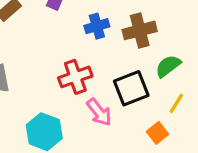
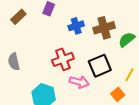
green semicircle: (168, 66) -> (127, 40), moved
pink arrow: (99, 112) -> (79, 82), turned -36

